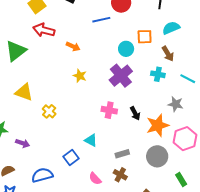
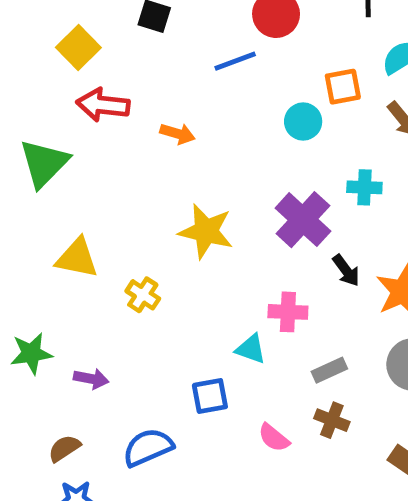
cyan cross: (158, 74) -> (364, 187), moved
yellow star: (80, 76) -> (206, 231), moved, size x1.6
purple cross: (121, 76) -> (303, 220), moved
pink cross: (109, 110) -> (288, 312), moved
blue square: (71, 157) -> (210, 396), turned 35

